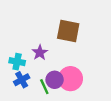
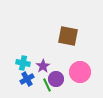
purple star: (40, 53) -> (43, 66), moved
pink circle: (70, 79) -> (80, 72), moved

